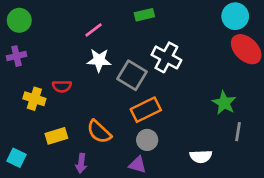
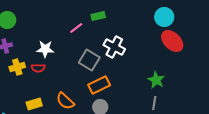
pink line: (94, 30) -> (76, 28), moved
white star: (99, 60) -> (45, 49), moved
yellow cross: (34, 99) -> (17, 67), moved, turned -35
gray line: (238, 132) -> (154, 103), moved

